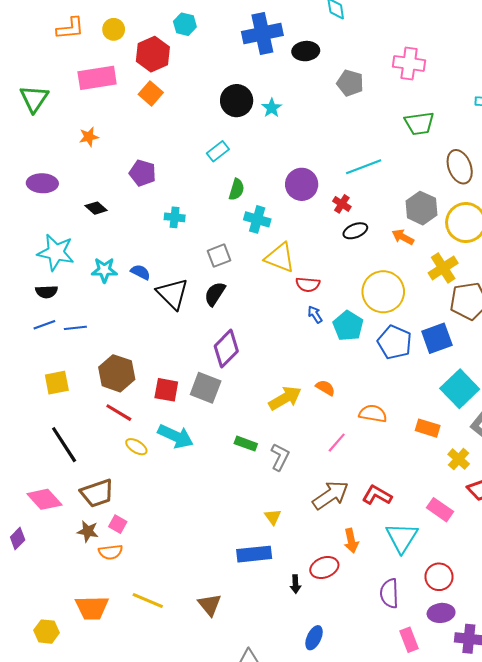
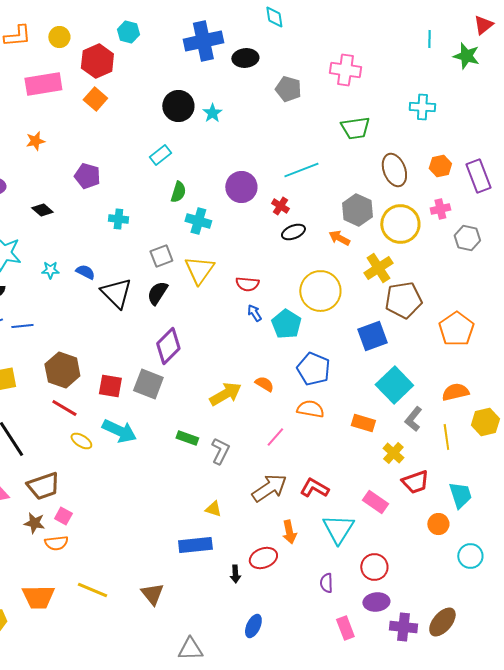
yellow triangle: (280, 258) -> (199, 270), moved, turned 44
cyan star: (104, 270) -> (50, 270), size x0.7
blue pentagon: (395, 342) -> (313, 369), moved
yellow triangle: (273, 517) -> (213, 509), turned -36
purple semicircle: (389, 593) -> (326, 583), size x0.7

